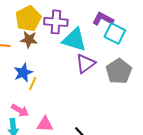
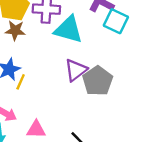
purple triangle: (86, 64) -> (76, 70), moved
gray pentagon: (119, 71) -> (98, 81), moved

